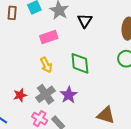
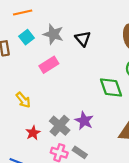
green diamond: (80, 63) -> (111, 88), moved
yellow arrow: (46, 65) -> (23, 100), moved

